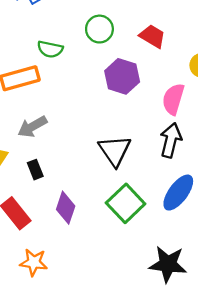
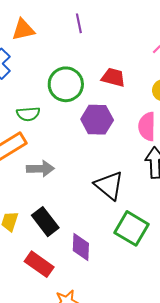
green circle: (99, 29) -> (66, 84), size x1.4
gray arrow: (32, 127) -> (40, 169), moved, turned -136
black rectangle: (35, 170) -> (45, 222), size x1.6

